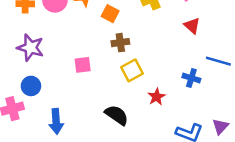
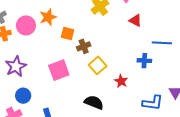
orange square: (110, 14) -> (68, 33), moved
purple star: (30, 48) -> (16, 66), turned -30
pink square: (83, 65) -> (59, 70), size x1.5

